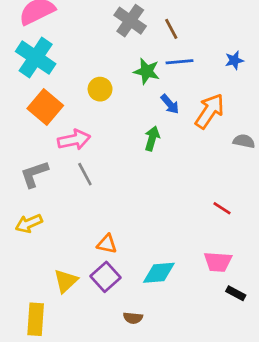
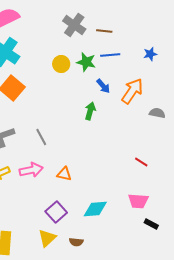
brown line: (171, 29) -> (104, 31), turned -56
yellow circle: (100, 89) -> (61, 64), moved
pink arrow: (74, 140) -> (31, 170), moved
orange triangle: (107, 244) -> (64, 174), moved
yellow triangle: (66, 281) -> (47, 238), moved

